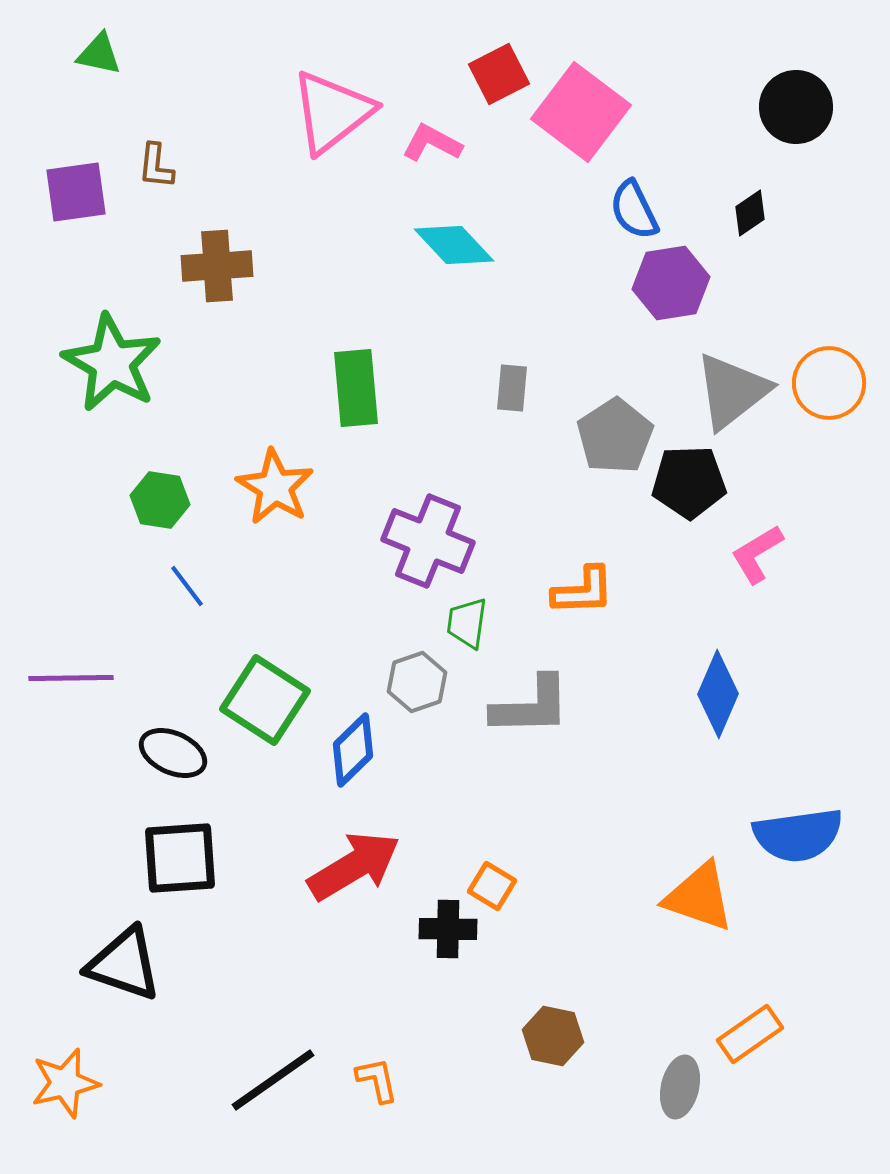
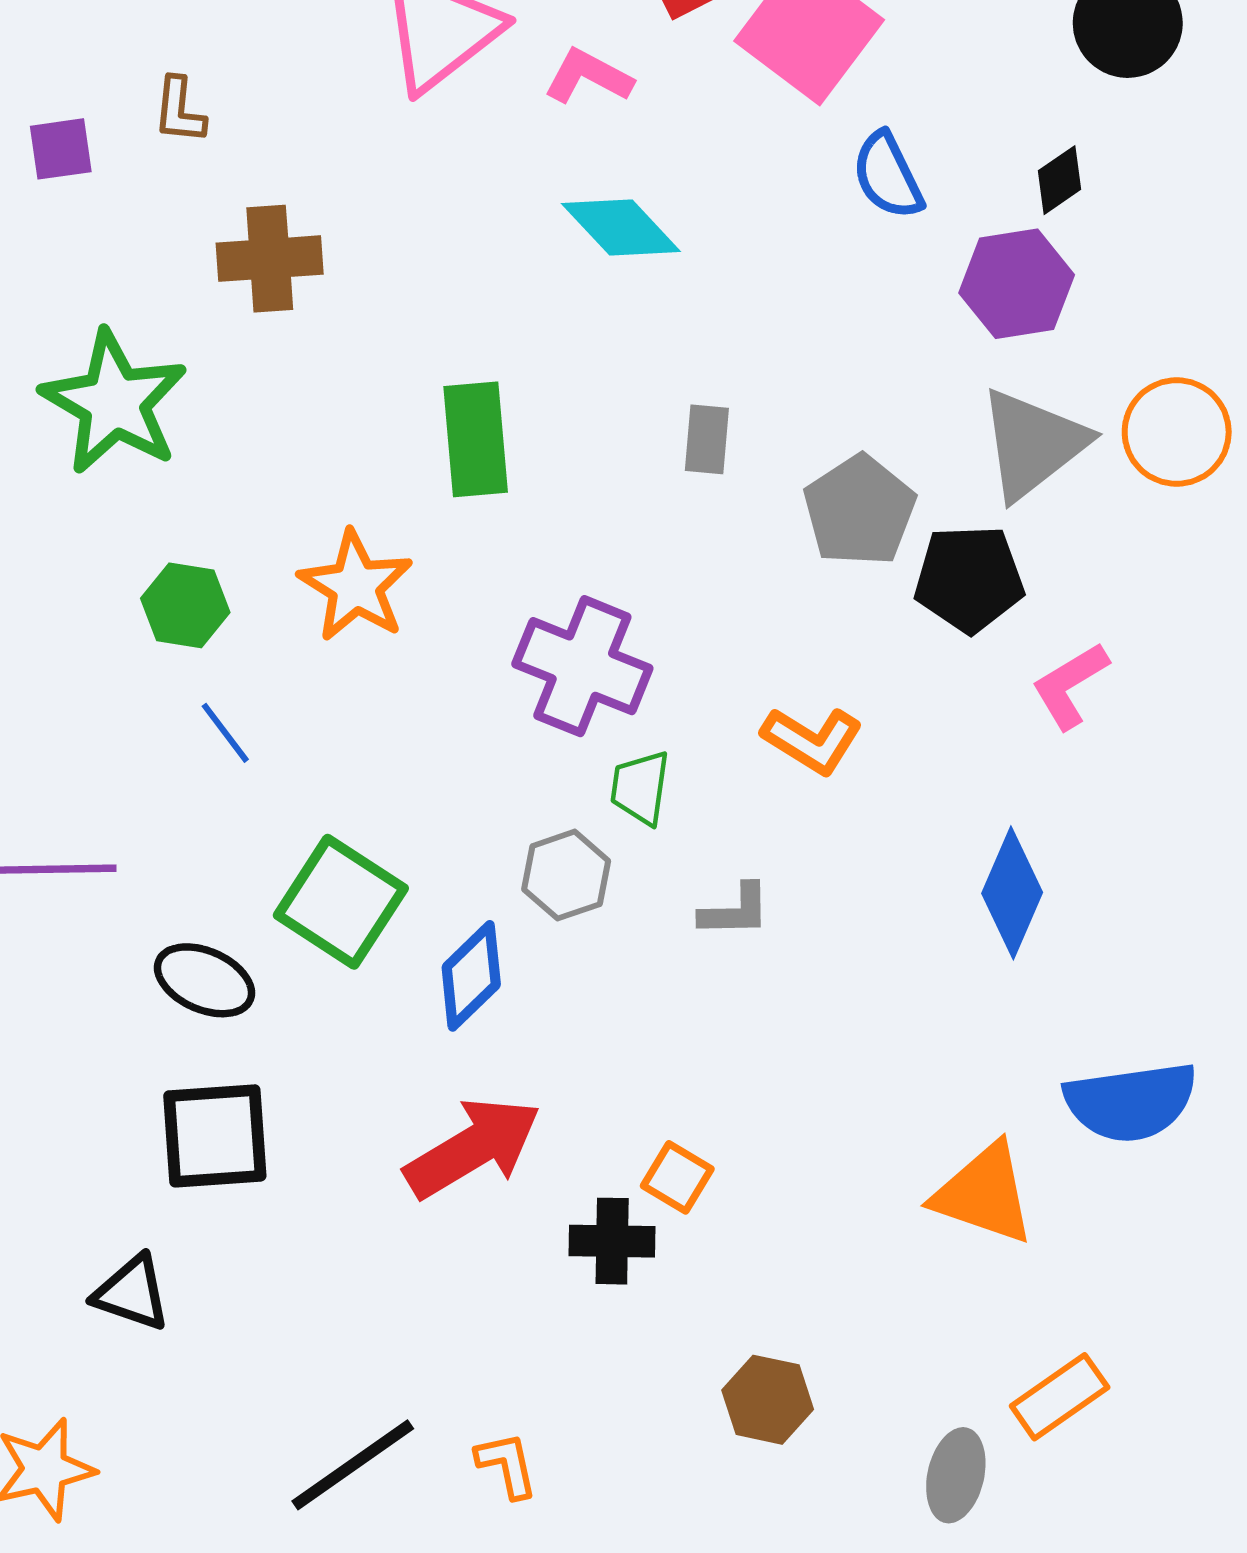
purple square: (76, 192) -> (61, 149), size x0.7
purple hexagon: (671, 283) -> (1017, 284), moved
orange L-shape: (583, 591) -> (812, 740), turned 34
gray L-shape: (531, 706) -> (735, 911), size x0.6
black triangle: (124, 964) -> (132, 1293), size x0.7

